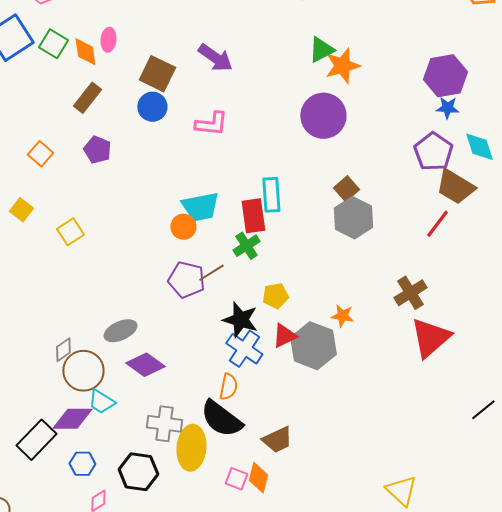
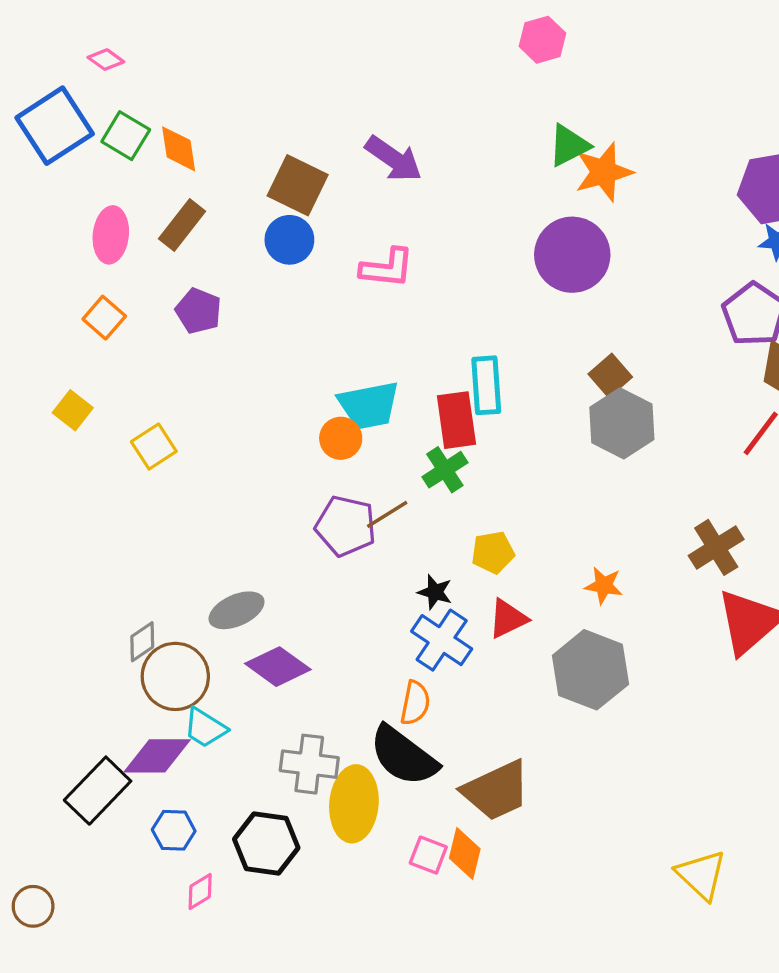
pink ellipse: (108, 40) -> (111, 235), moved, size x1.4
black star: (240, 320) -> (435, 592), size x0.6
gray hexagon: (313, 346) -> (590, 670), moved
brown trapezoid: (277, 440) -> (496, 791), size x1.4

